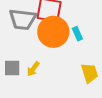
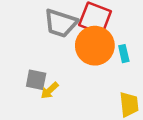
yellow arrow: (33, 69) -> (50, 90), moved

